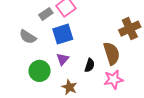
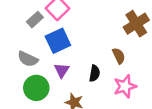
gray semicircle: (28, 37) -> (28, 59), moved
brown semicircle: (112, 53) -> (119, 56), size x0.6

